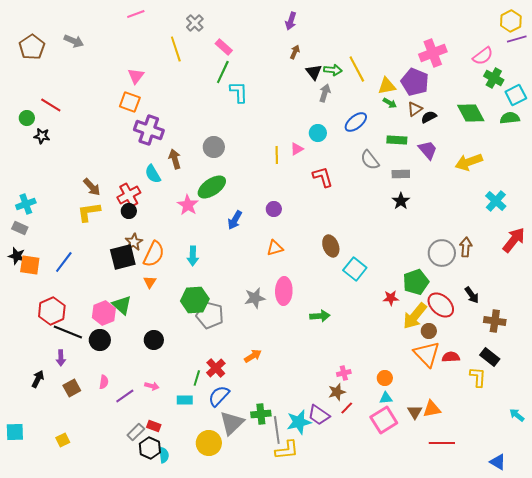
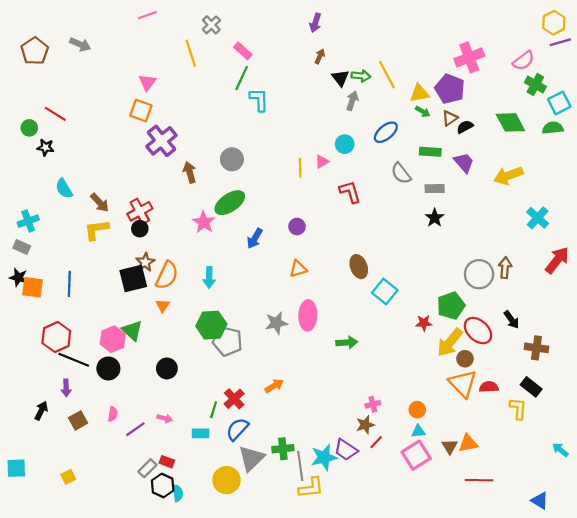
purple cross: (149, 130) -> (161, 141), turned 32
cyan semicircle: (153, 174) -> (64, 189), moved
blue line: (64, 262) -> (69, 284), turned -35

